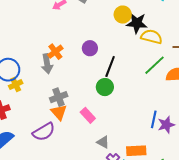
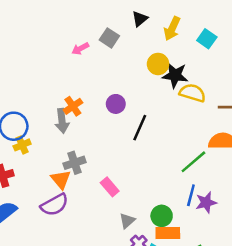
green line: (154, 65) -> (193, 162), moved
green circle: (105, 87) -> (162, 216), moved
orange triangle: (59, 112) -> (61, 180), moved
gray triangle: (103, 142) -> (127, 221), turned 48

